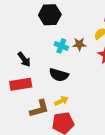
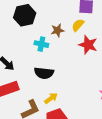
brown star: (79, 44) -> (57, 30), moved

